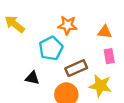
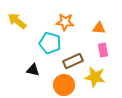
cyan pentagon: (51, 48) -> (50, 43), turned -30

